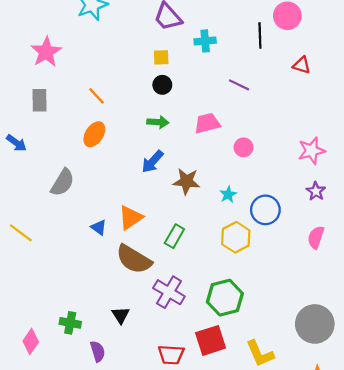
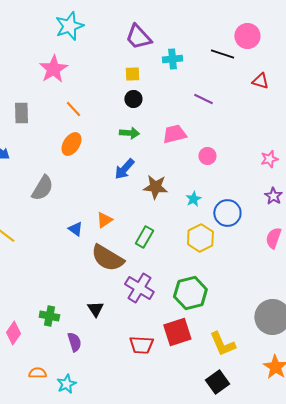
black line: (260, 35) -> (222, 54), turned -70
pink star: (46, 52) -> (53, 69), moved
pink star: (311, 151) -> (269, 159), size x0.7
orange triangle: (131, 218) -> (104, 220), size x0.7

